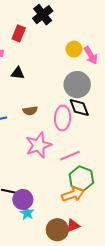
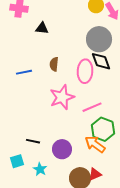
brown semicircle: (30, 111) -> (54, 64), turned 104
orange arrow: (73, 194) -> (95, 144), turned -125
purple circle: (23, 199) -> (62, 149), moved
cyan star: (27, 213) -> (40, 169), moved

